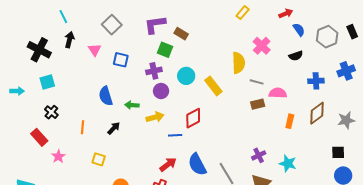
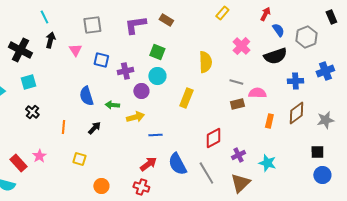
red arrow: (286, 14) -> (265, 14), turned -40
gray square: (112, 25) -> (92, 25), turned 36
black rectangle: (352, 32) -> (331, 17), moved
brown rectangle: (181, 34) -> (166, 20), moved
green square: (165, 50) -> (157, 52), moved
black semicircle: (296, 56) -> (275, 56), size x1.6
yellow semicircle: (238, 63) -> (205, 62), moved
purple cross: (154, 71) -> (125, 71), moved
cyan circle: (186, 76) -> (157, 76), moved
yellow rectangle: (213, 86) -> (186, 98), moved, turned 60
red diamond: (193, 118) -> (213, 138), moved
red rectangle: (39, 137) -> (18, 163), moved

